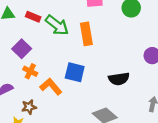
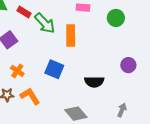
orange cross: (30, 71) -> (17, 71), moved
orange L-shape: (51, 87) -> (30, 96), moved

